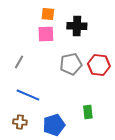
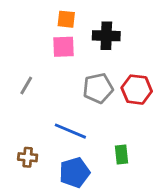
blue line: (28, 95) -> (70, 131), moved
brown cross: (20, 122) -> (28, 157), moved

